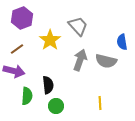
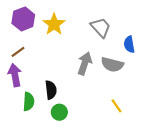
gray trapezoid: (78, 26) -> (101, 27), moved
yellow star: (50, 40) -> (54, 24), moved
purple arrow: (14, 71) -> (15, 75), turned -115
yellow line: (100, 103) -> (117, 106), moved, turned -32

